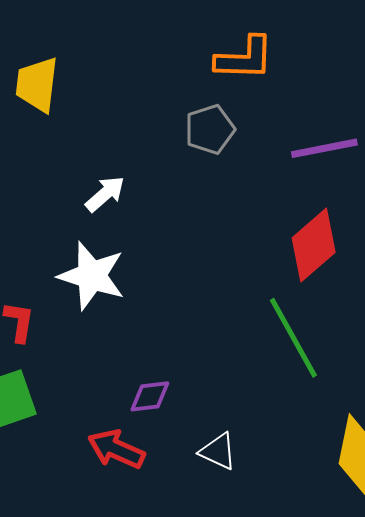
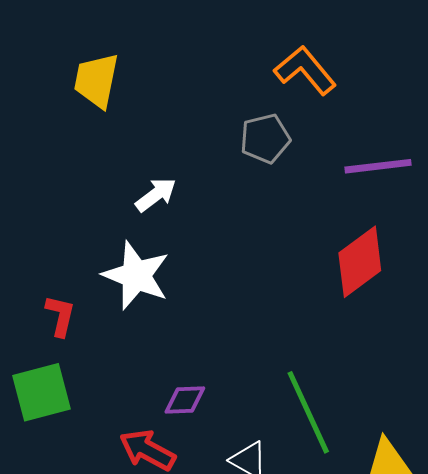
orange L-shape: (244, 58) -> (305, 70), turned -136
green line: (293, 338) -> (308, 412), moved

